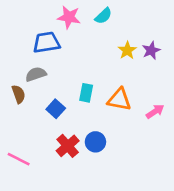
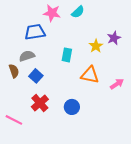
yellow star: (127, 50) -> (96, 46), moved
cyan rectangle: (86, 93) -> (67, 55), moved
blue square: (56, 109) -> (36, 76), moved
red cross: (68, 146) -> (40, 103), moved

